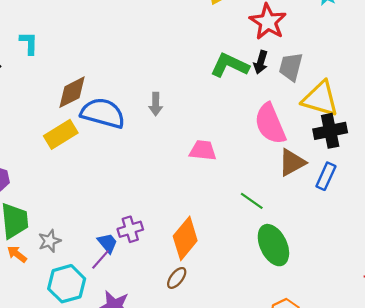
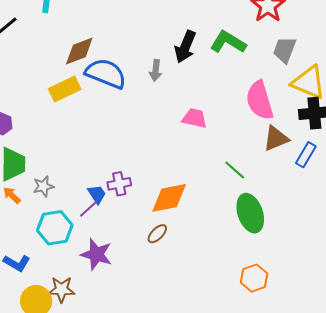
black arrow: (261, 62) -> (185, 47), moved, size x1.5
orange diamond: (185, 238) -> (169, 198), turned 33

